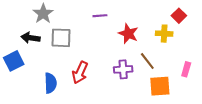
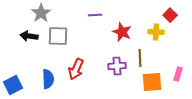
blue square: (14, 61) -> (13, 85), moved
brown line: (147, 61) -> (140, 58), turned 36
pink rectangle: (186, 69) -> (178, 74), moved

